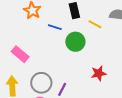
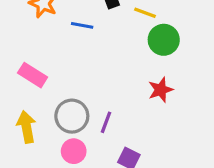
green circle: (75, 42) -> (164, 40), moved

